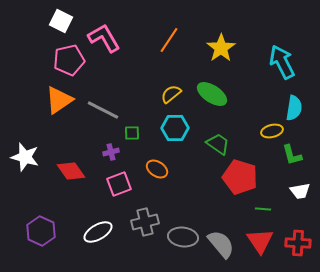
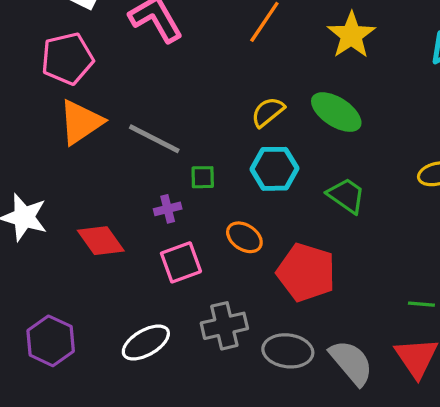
pink pentagon: (69, 60) -> (67, 59), moved
red pentagon: (240, 177) -> (306, 272), moved

